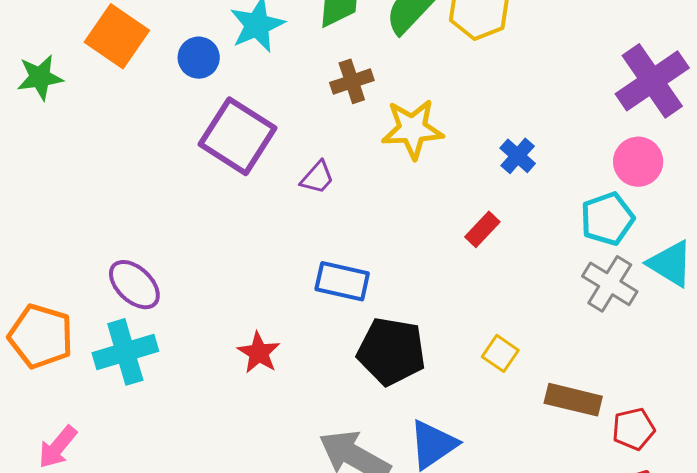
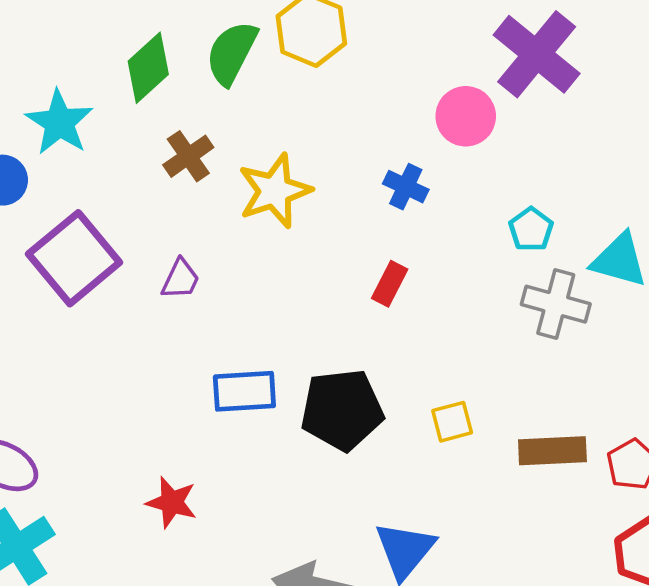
purple square: (237, 136) -> (74, 258), turned 34
pink circle: (638, 162) -> (466, 116), moved
cyan pentagon: (607, 219) -> (531, 229), size x0.7
black pentagon: (391, 351) -> (342, 410), moved
yellow square: (500, 353) -> (452, 422), turned -33

